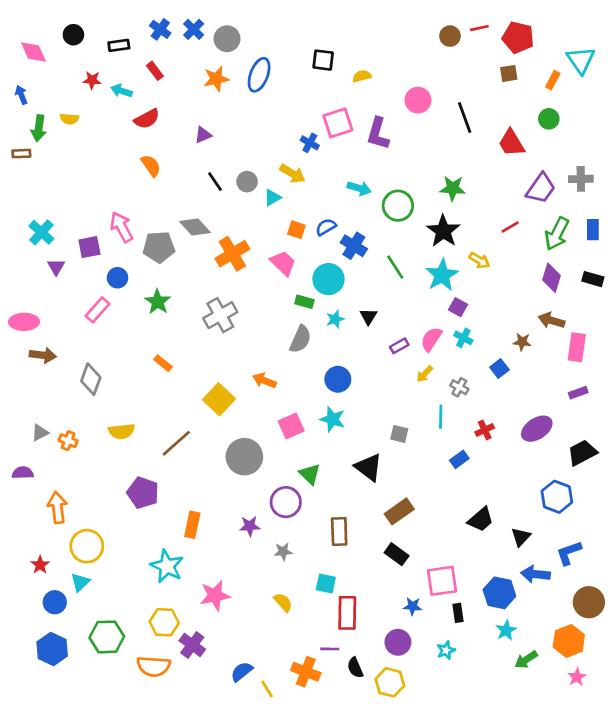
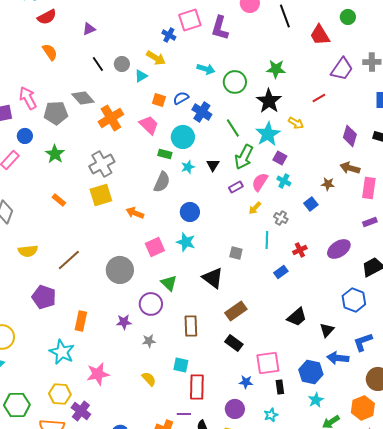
green arrow: (557, 234) -> (244, 157), moved
yellow square: (219, 399) -> (101, 195), moved, turned 30

